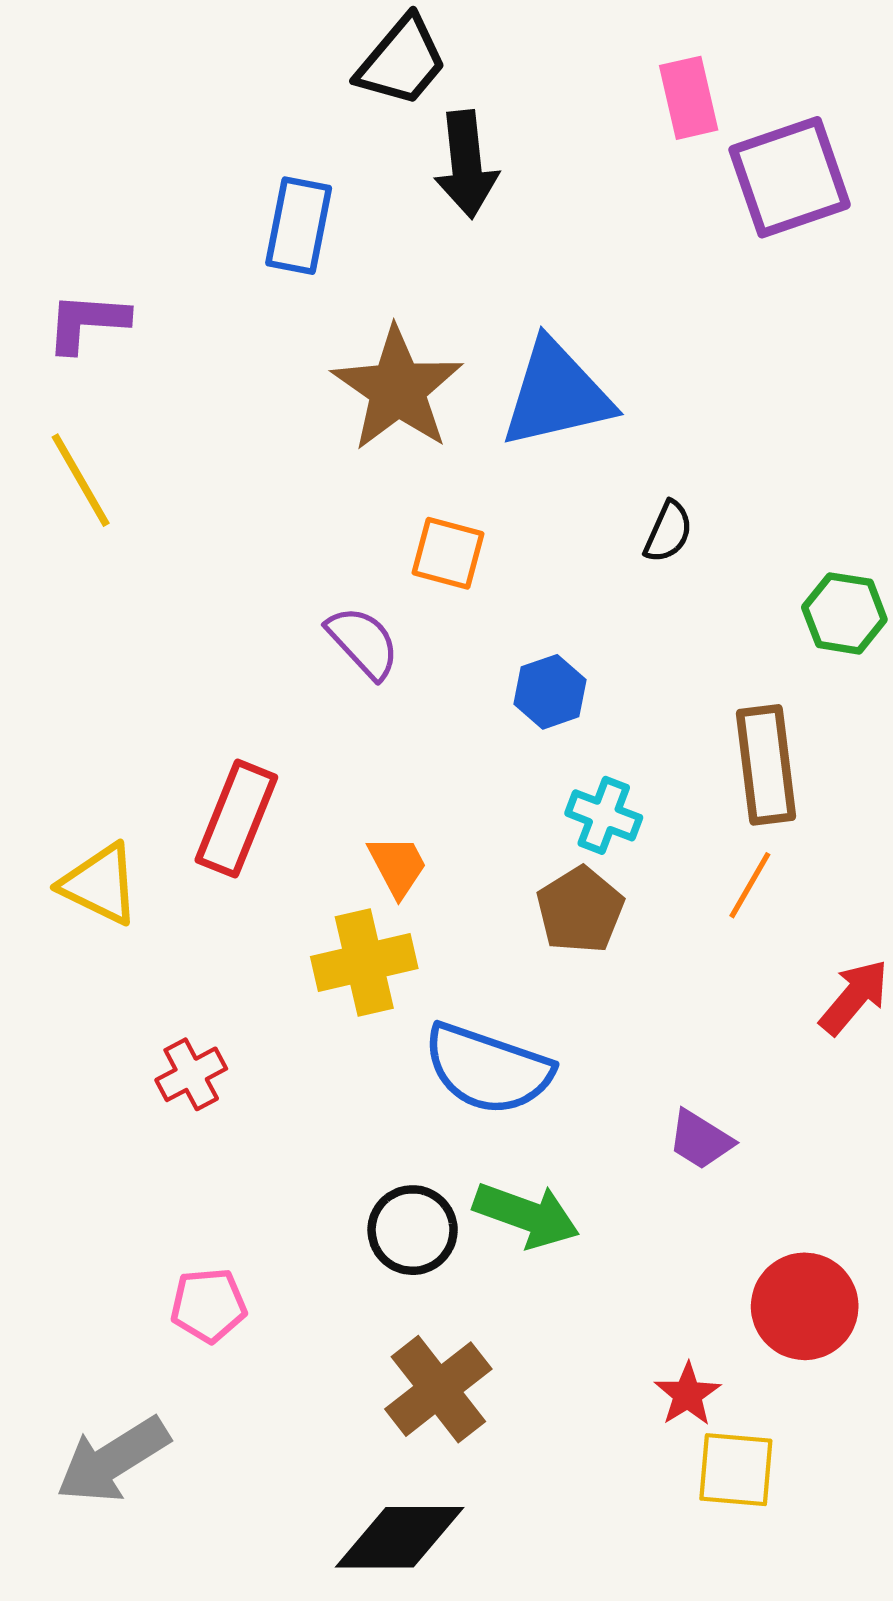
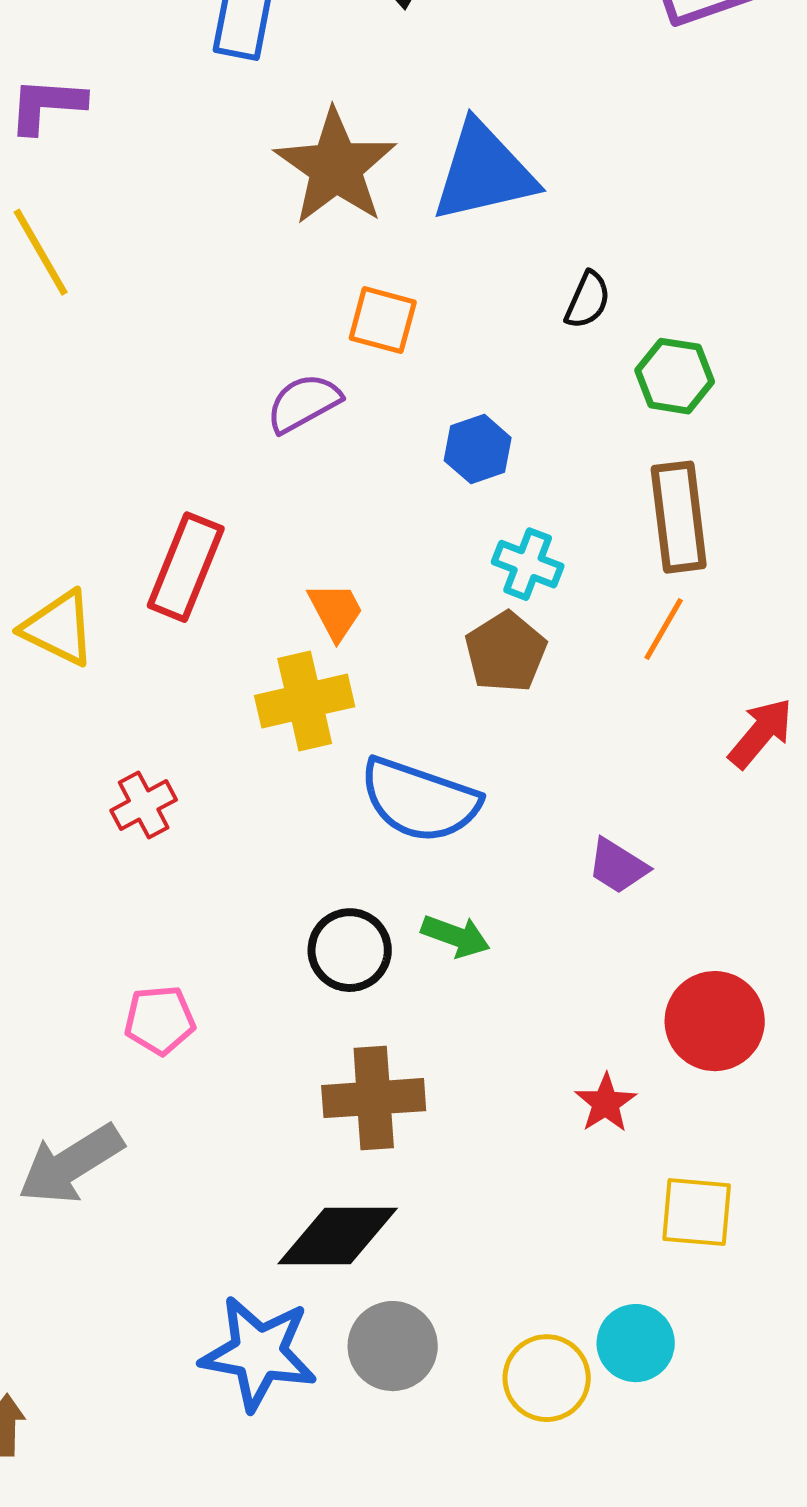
green hexagon: (844, 613) -> (675, 376), moved
purple semicircle: (363, 642) -> (304, 403), turned -76
green arrow: (526, 1215) -> (456, 936), size x0.7
brown cross: (438, 1389) -> (374, 1098), turned 34
yellow square: (736, 1470) -> (697, 1212), moved

